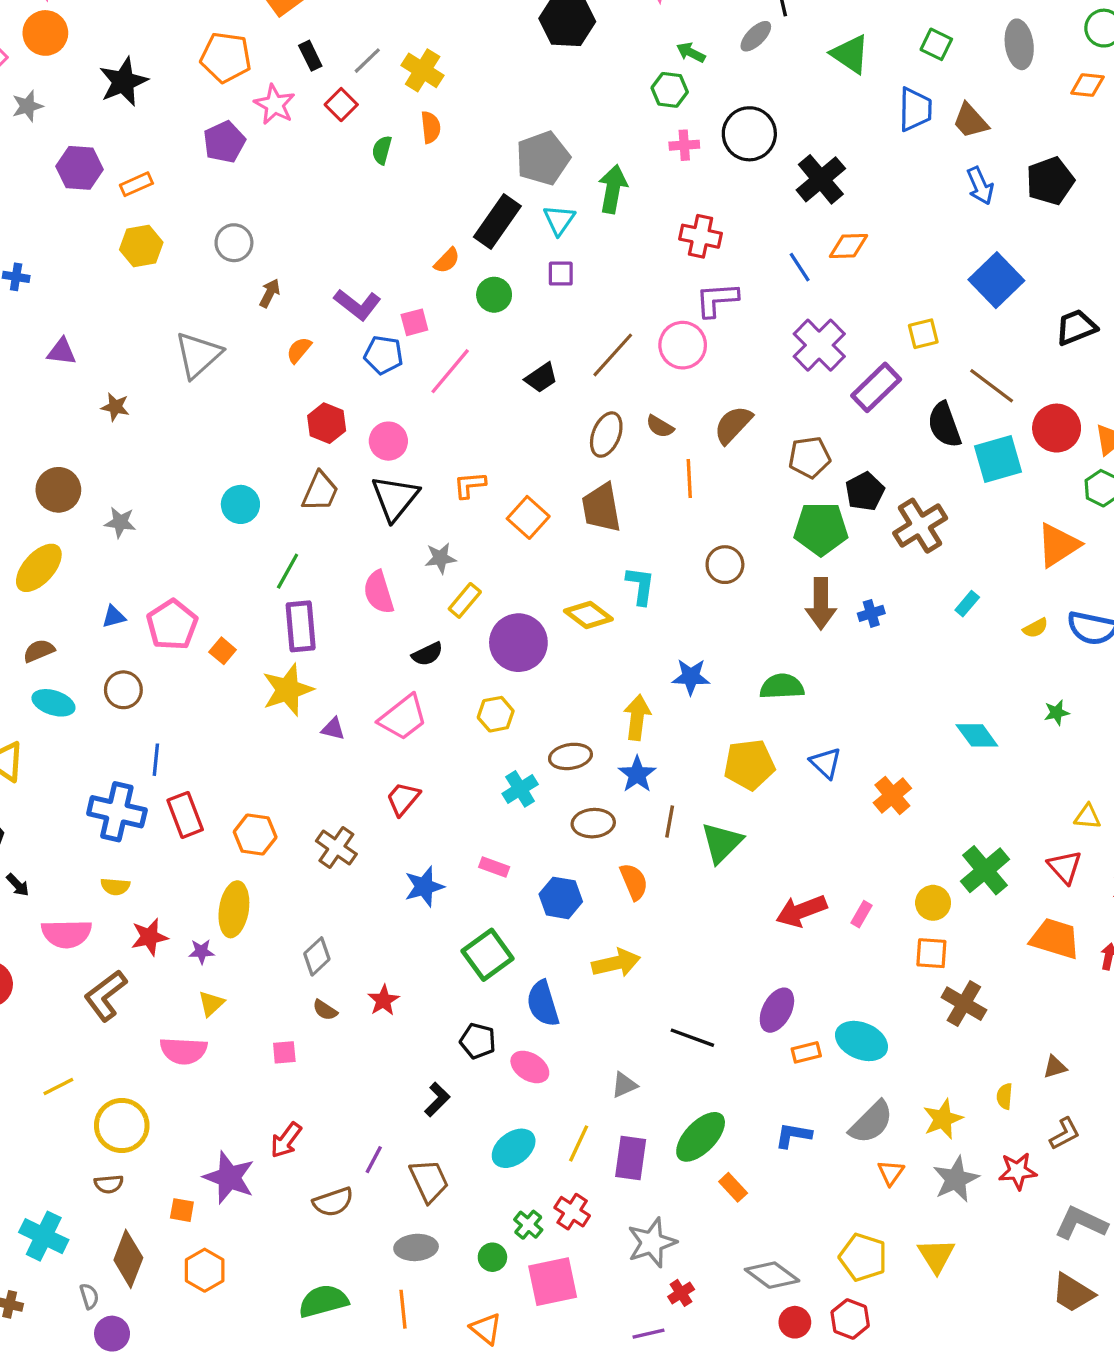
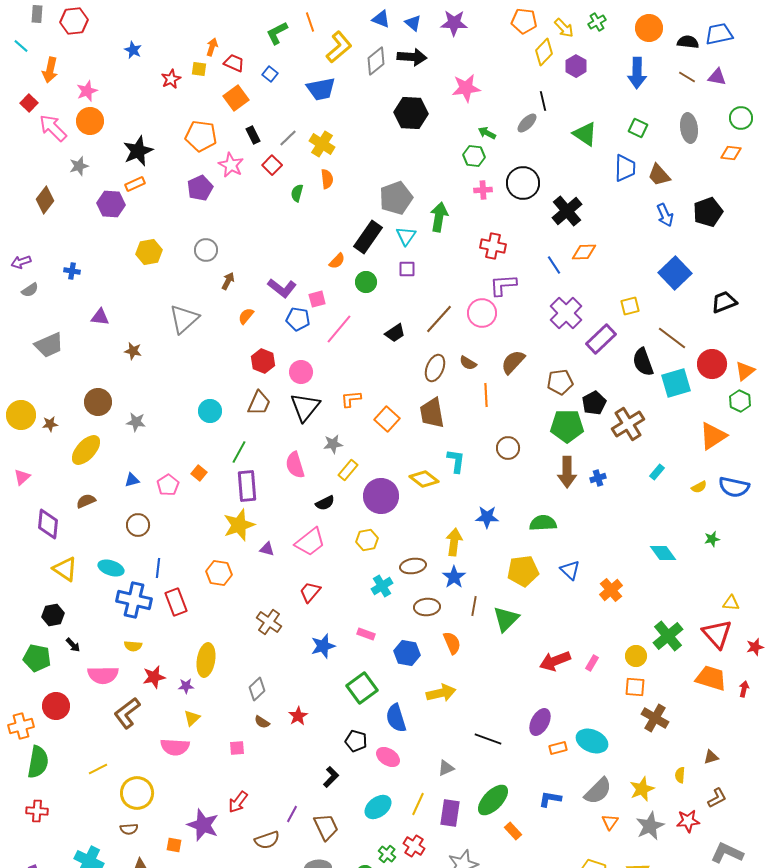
orange rectangle: (136, 184) -> (135, 184), moved
pink pentagon: (172, 625) -> (168, 485), size x0.7
orange square: (223, 651) -> (199, 473), moved
cyan ellipse: (53, 703) -> (111, 568), moved
orange hexagon: (255, 834) -> (219, 573), moved
red triangle: (1065, 867) -> (717, 634), size x1.4

